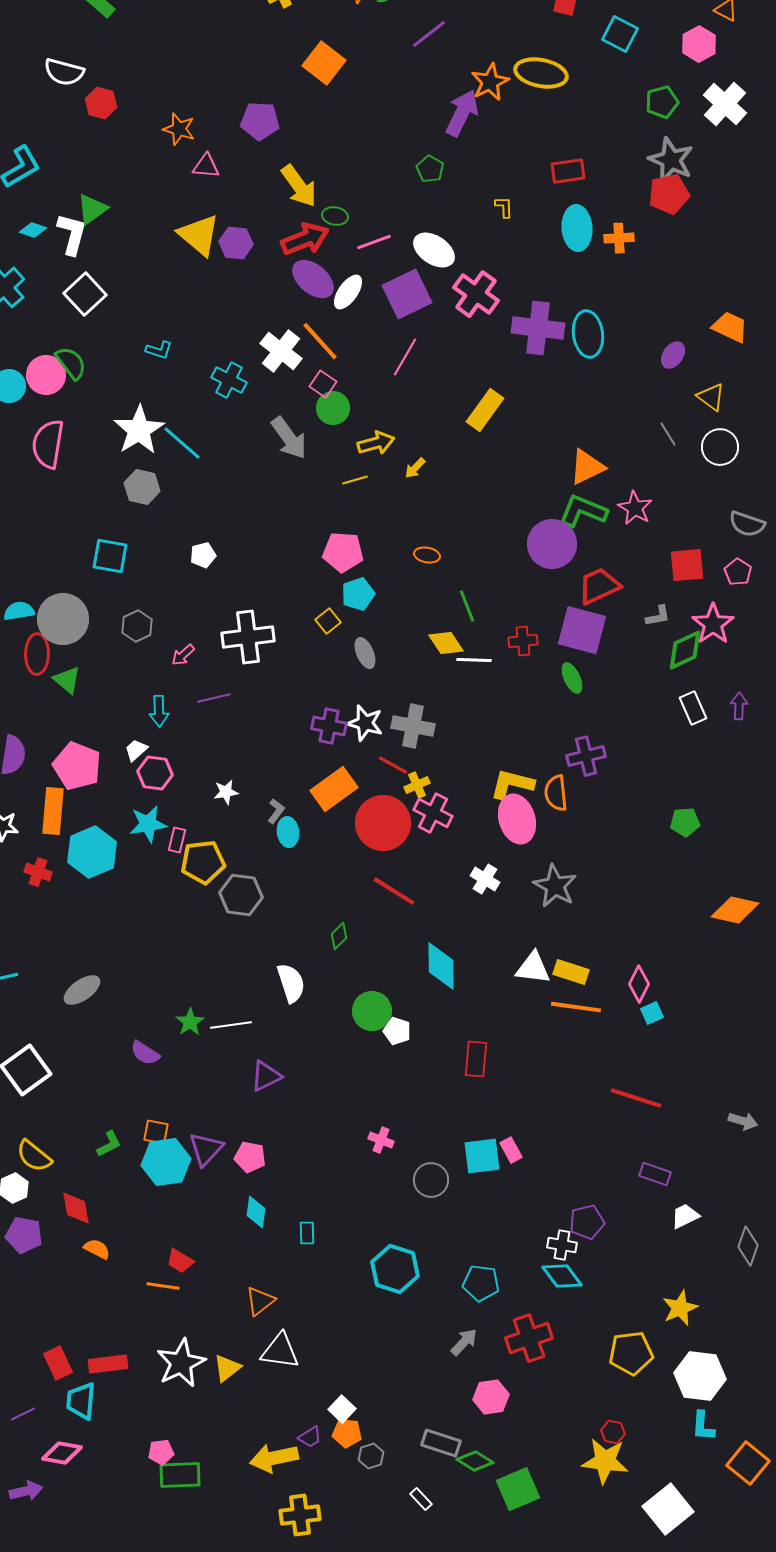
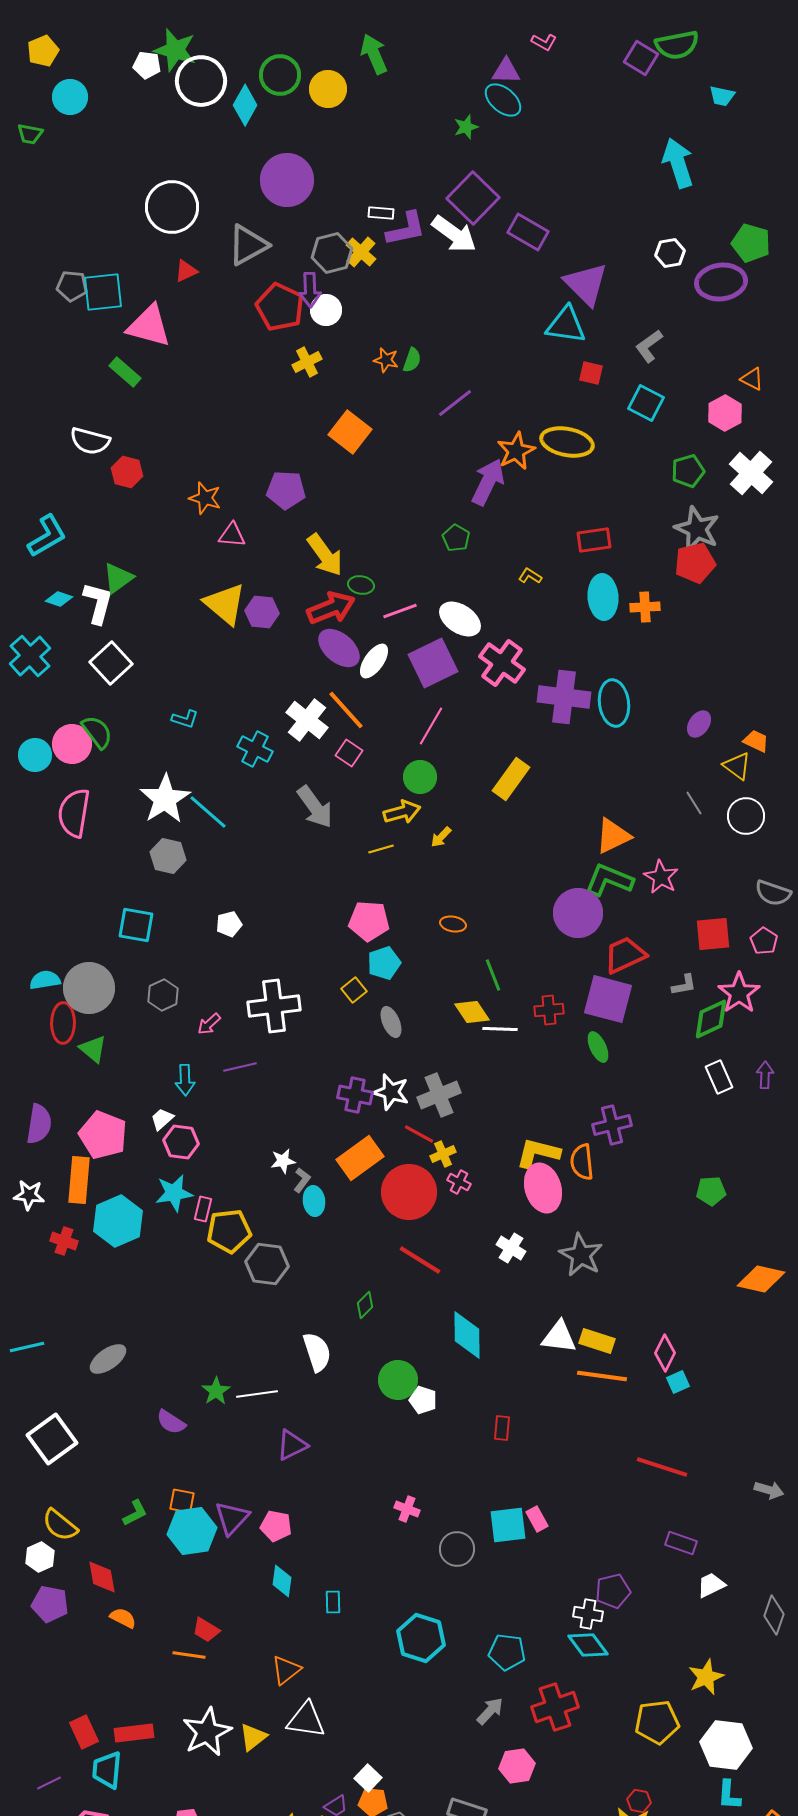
yellow L-shape: (504, 207) -> (530, 576), turned -55
orange trapezoid: (730, 327) -> (756, 741), moved, size x0.7
green circle: (333, 408) -> (420, 777), moved
gray cross: (413, 726) -> (439, 1095), turned -33
white star: (226, 792) -> (283, 1161), moved
pink cross: (433, 813) -> (459, 1182), size x0.6
red rectangle: (476, 1059) -> (502, 1428), size x0.7

